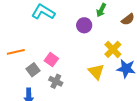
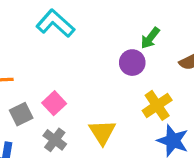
purple circle: (84, 25) -> (132, 63), moved
yellow triangle: (96, 72) -> (102, 132), moved

